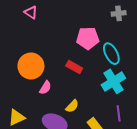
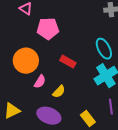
pink pentagon: (88, 38) -> (48, 29), moved
yellow semicircle: (72, 106) -> (59, 92), moved

